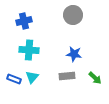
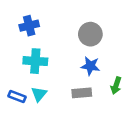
gray circle: (73, 15) -> (90, 34), moved
green arrow: (95, 78) -> (116, 86), moved, turned 64

